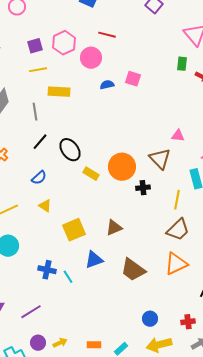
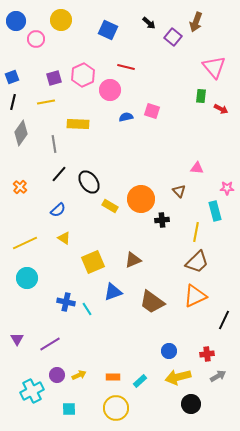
yellow line: (38, 70) -> (46, 102), moved
brown triangle: (160, 159) -> (179, 191), size x0.6

